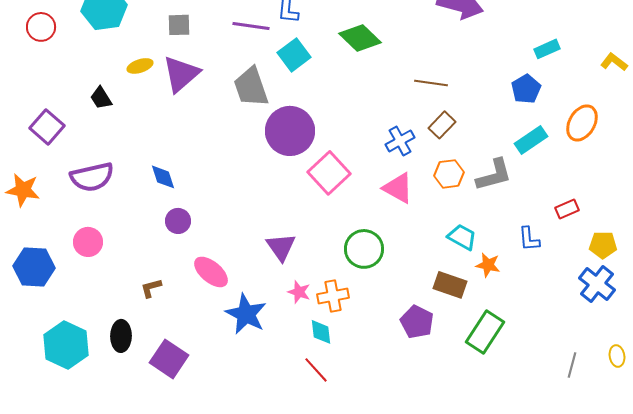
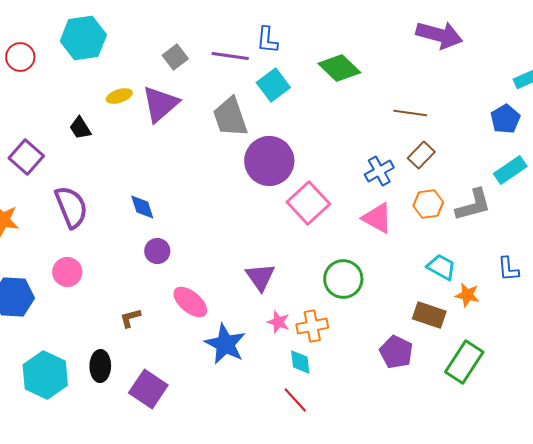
gray square: (179, 25) -> (175, 57), moved, turned -35
purple semicircle: (92, 177) -> (71, 207), turned -99

